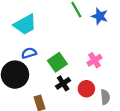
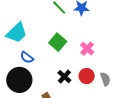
blue semicircle: (29, 53) -> (27, 57), turned -112
green square: (57, 62) -> (58, 42), moved

